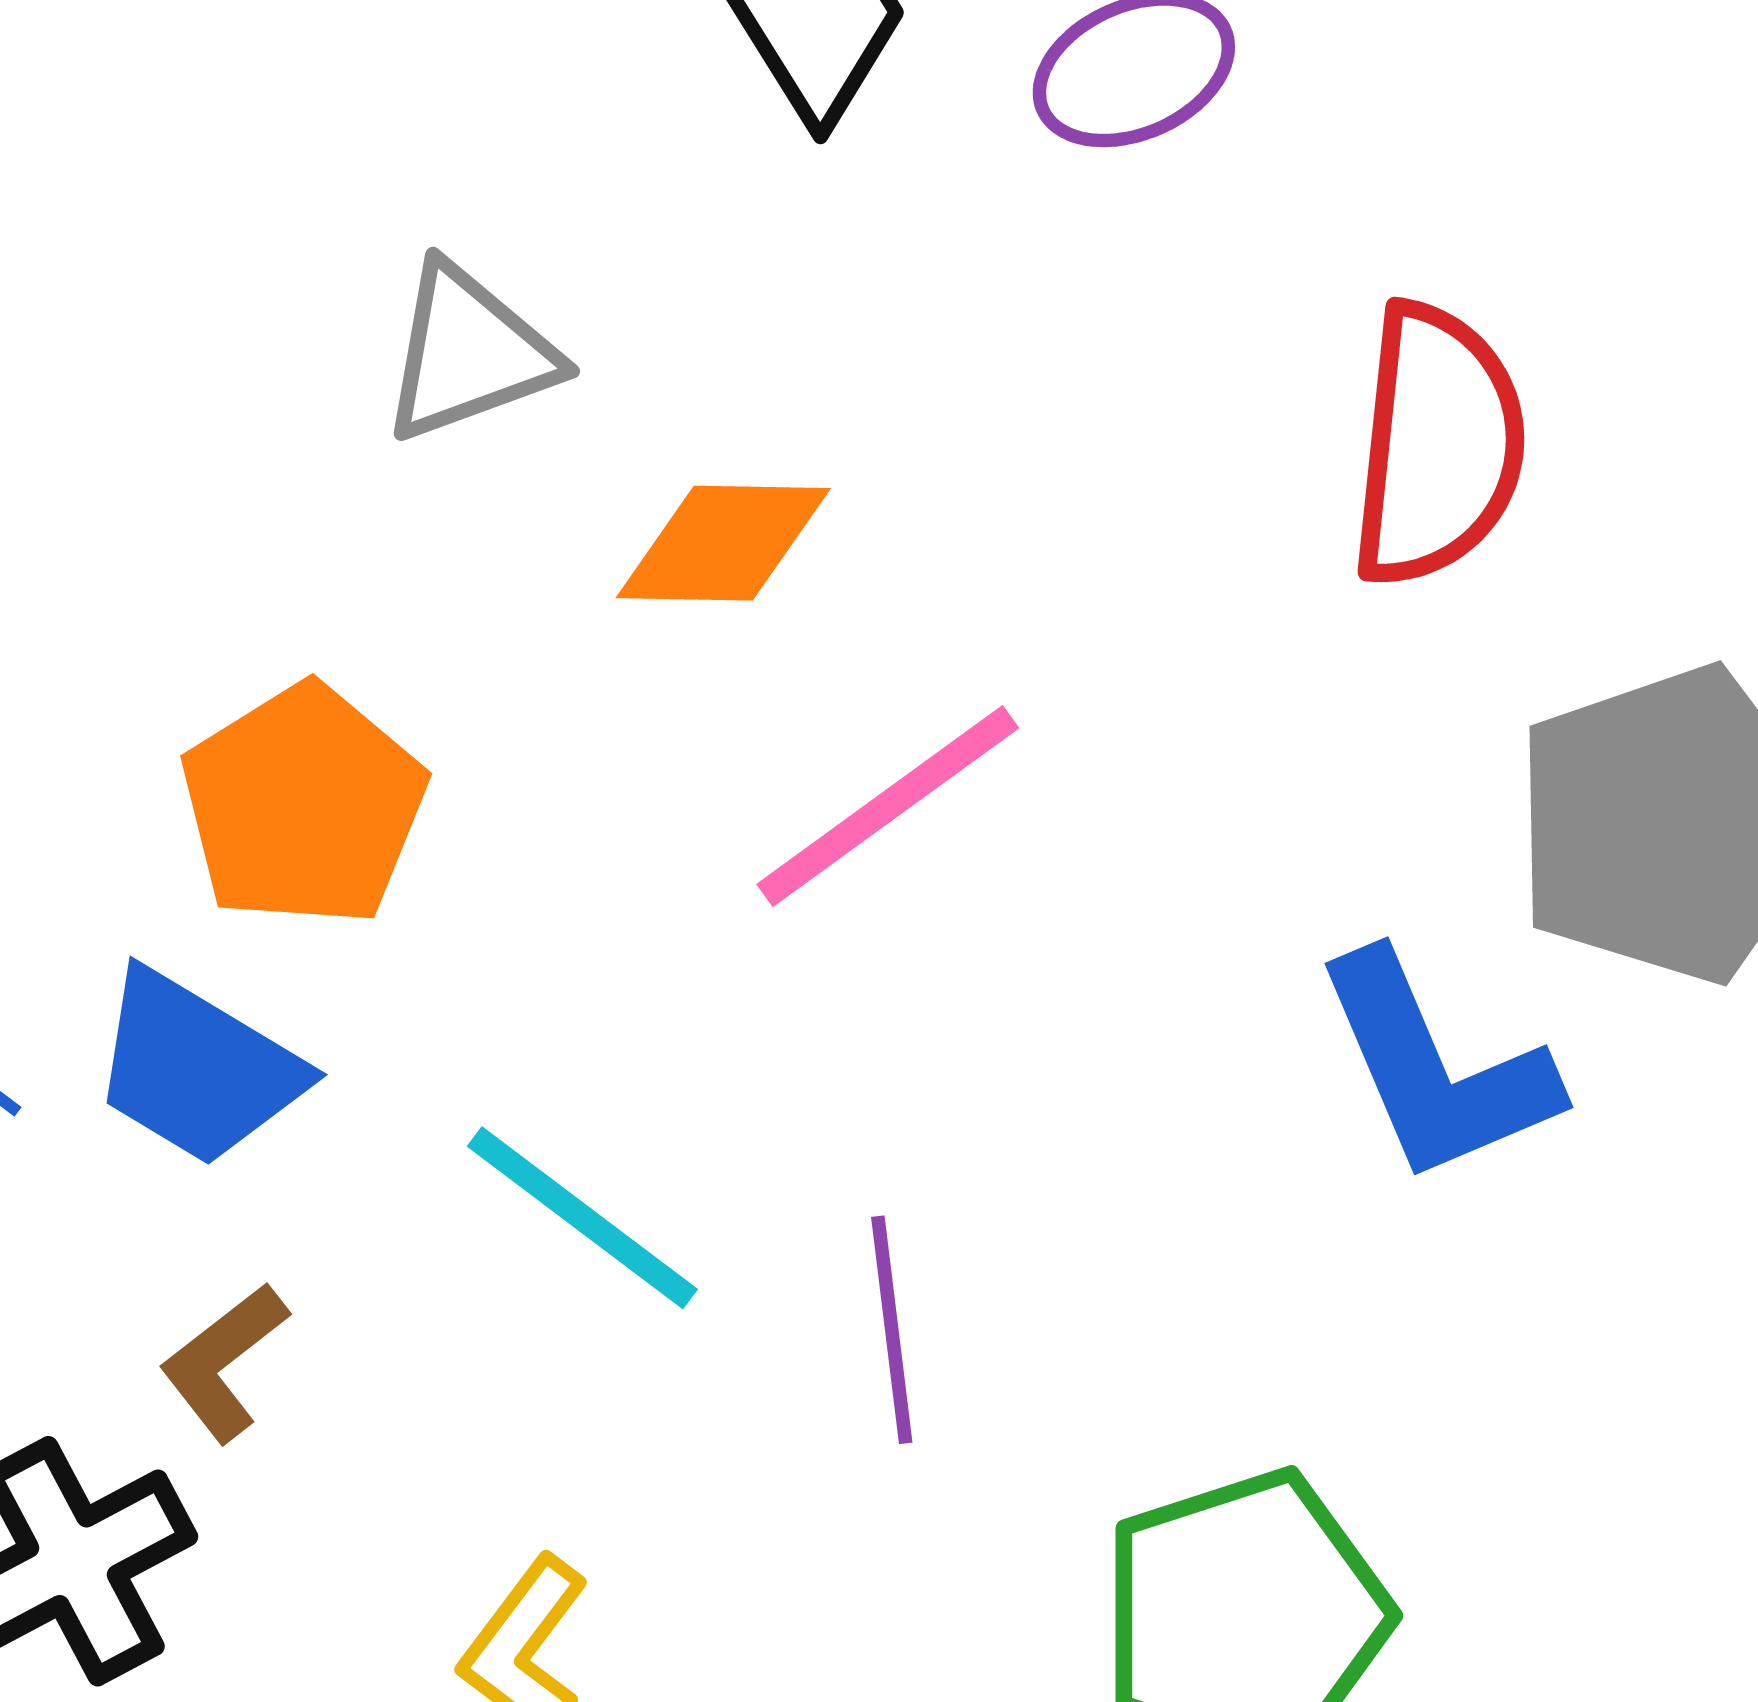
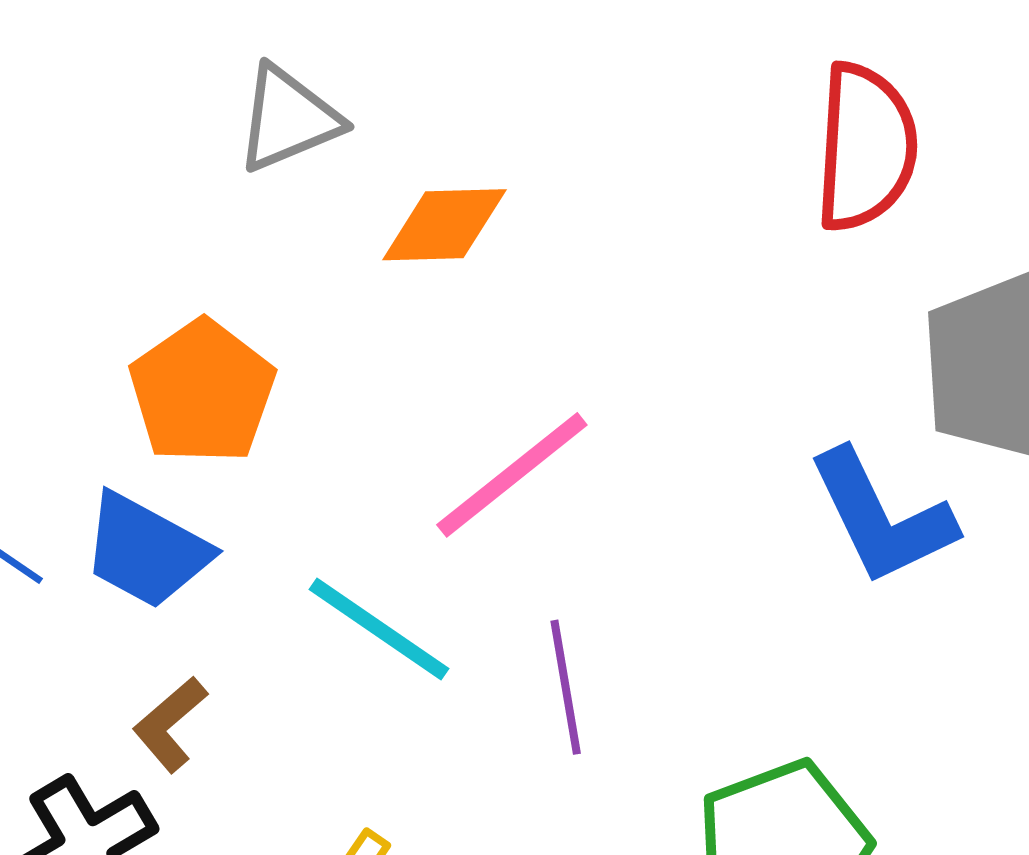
pink line: (888, 806) -> (512, 475), moved

